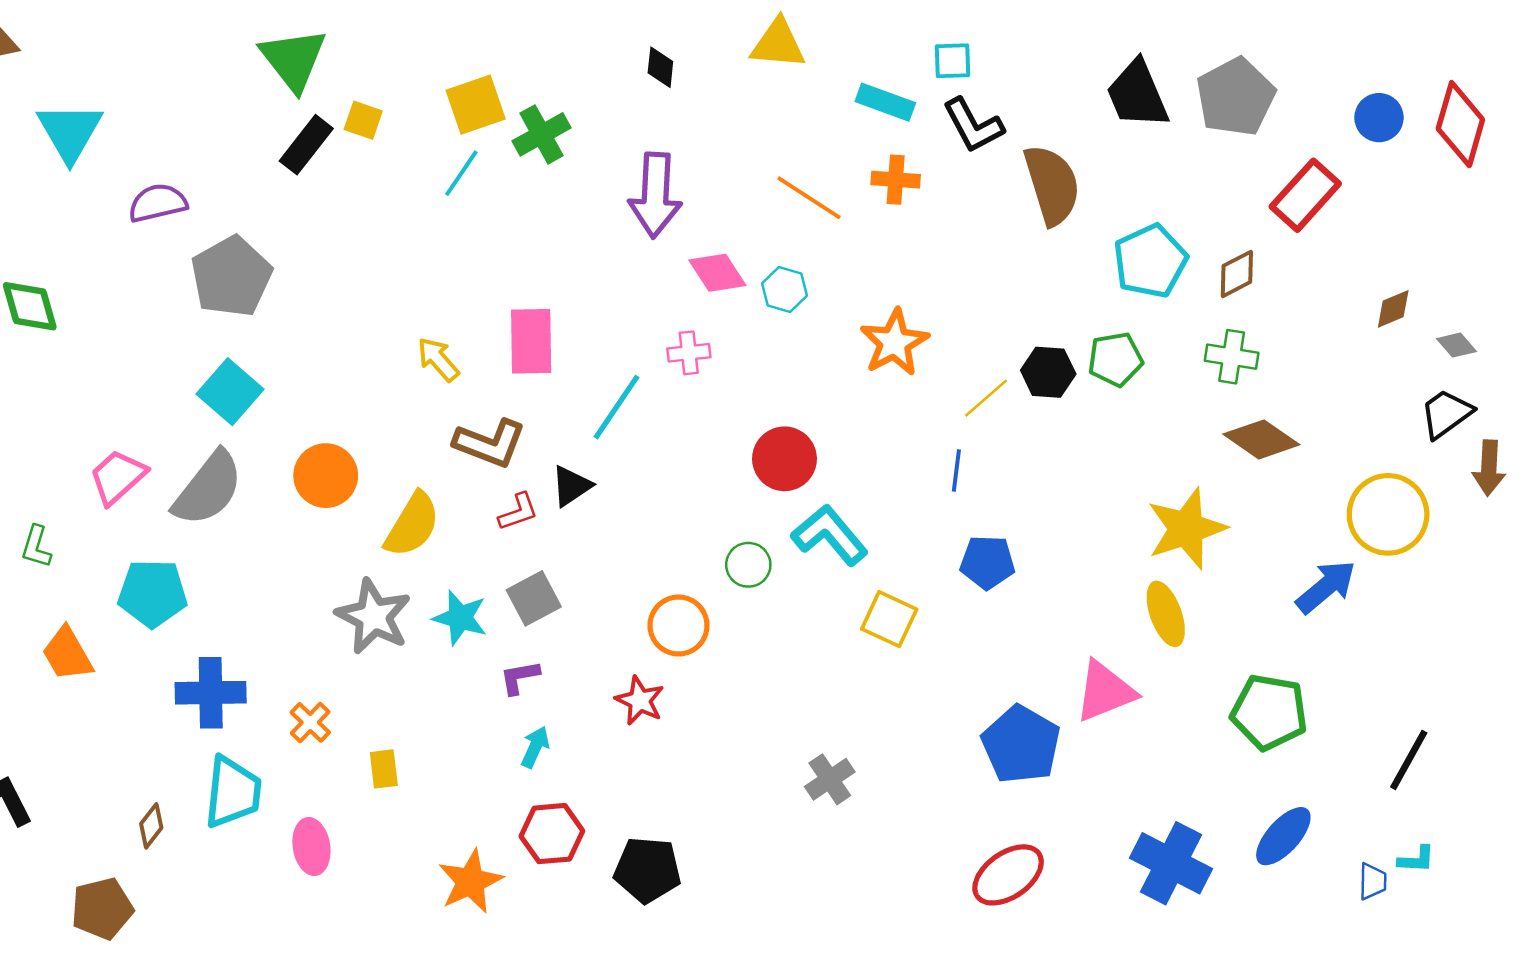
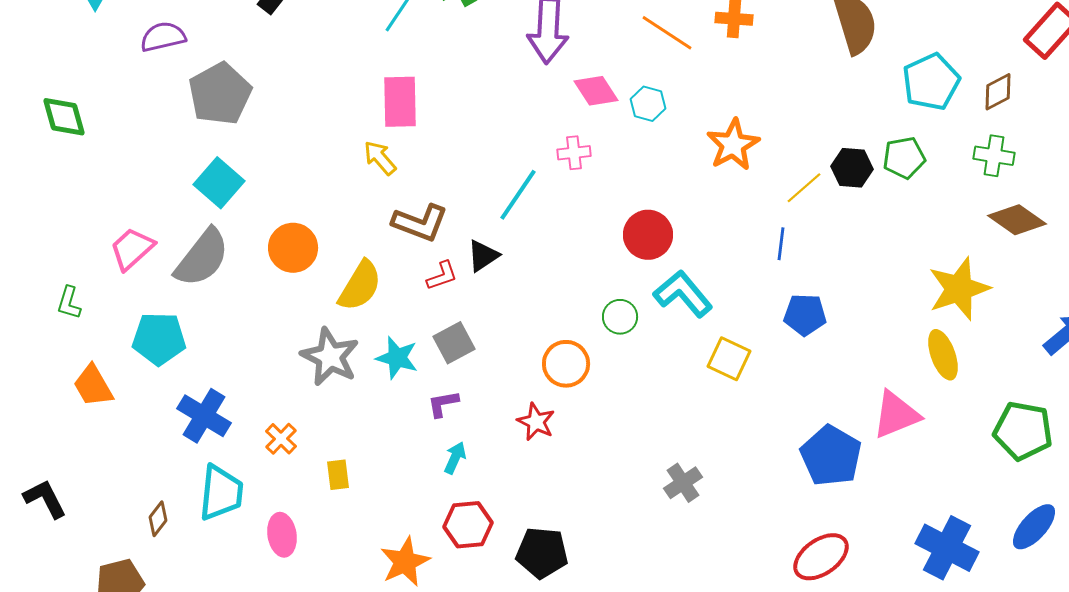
pink rectangle: (531, 341) -> (400, 102), moved
blue cross: (211, 693) -> (204, 416), turned 32

